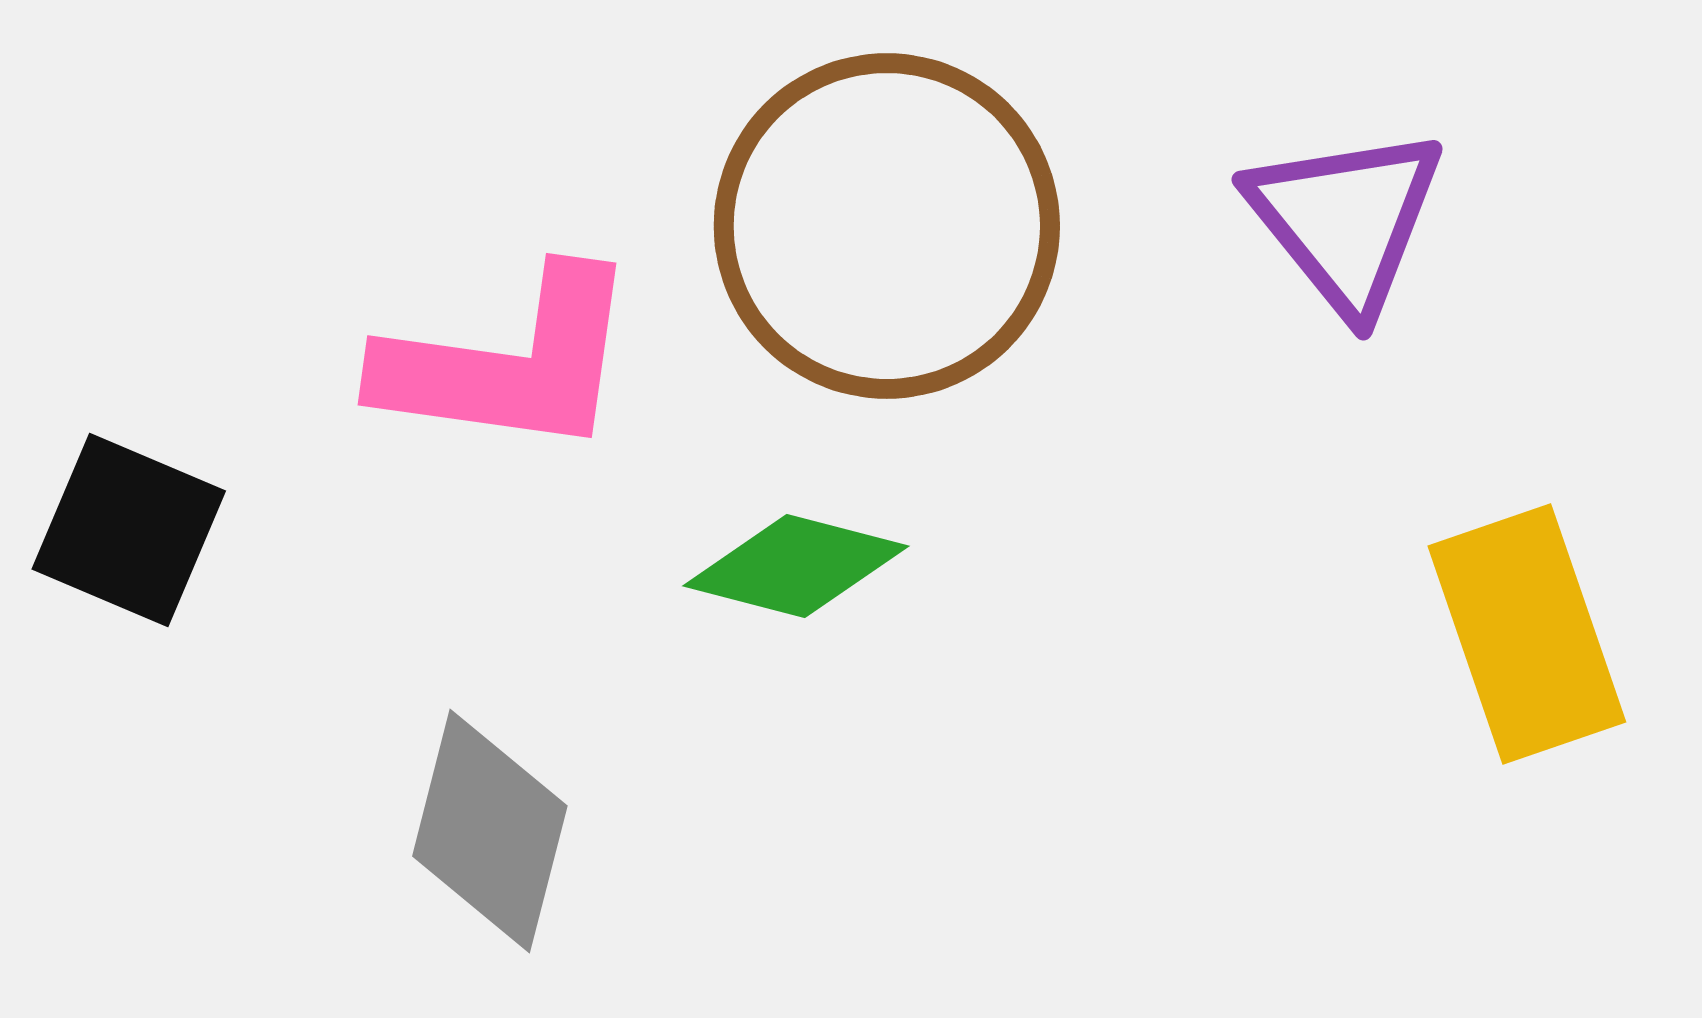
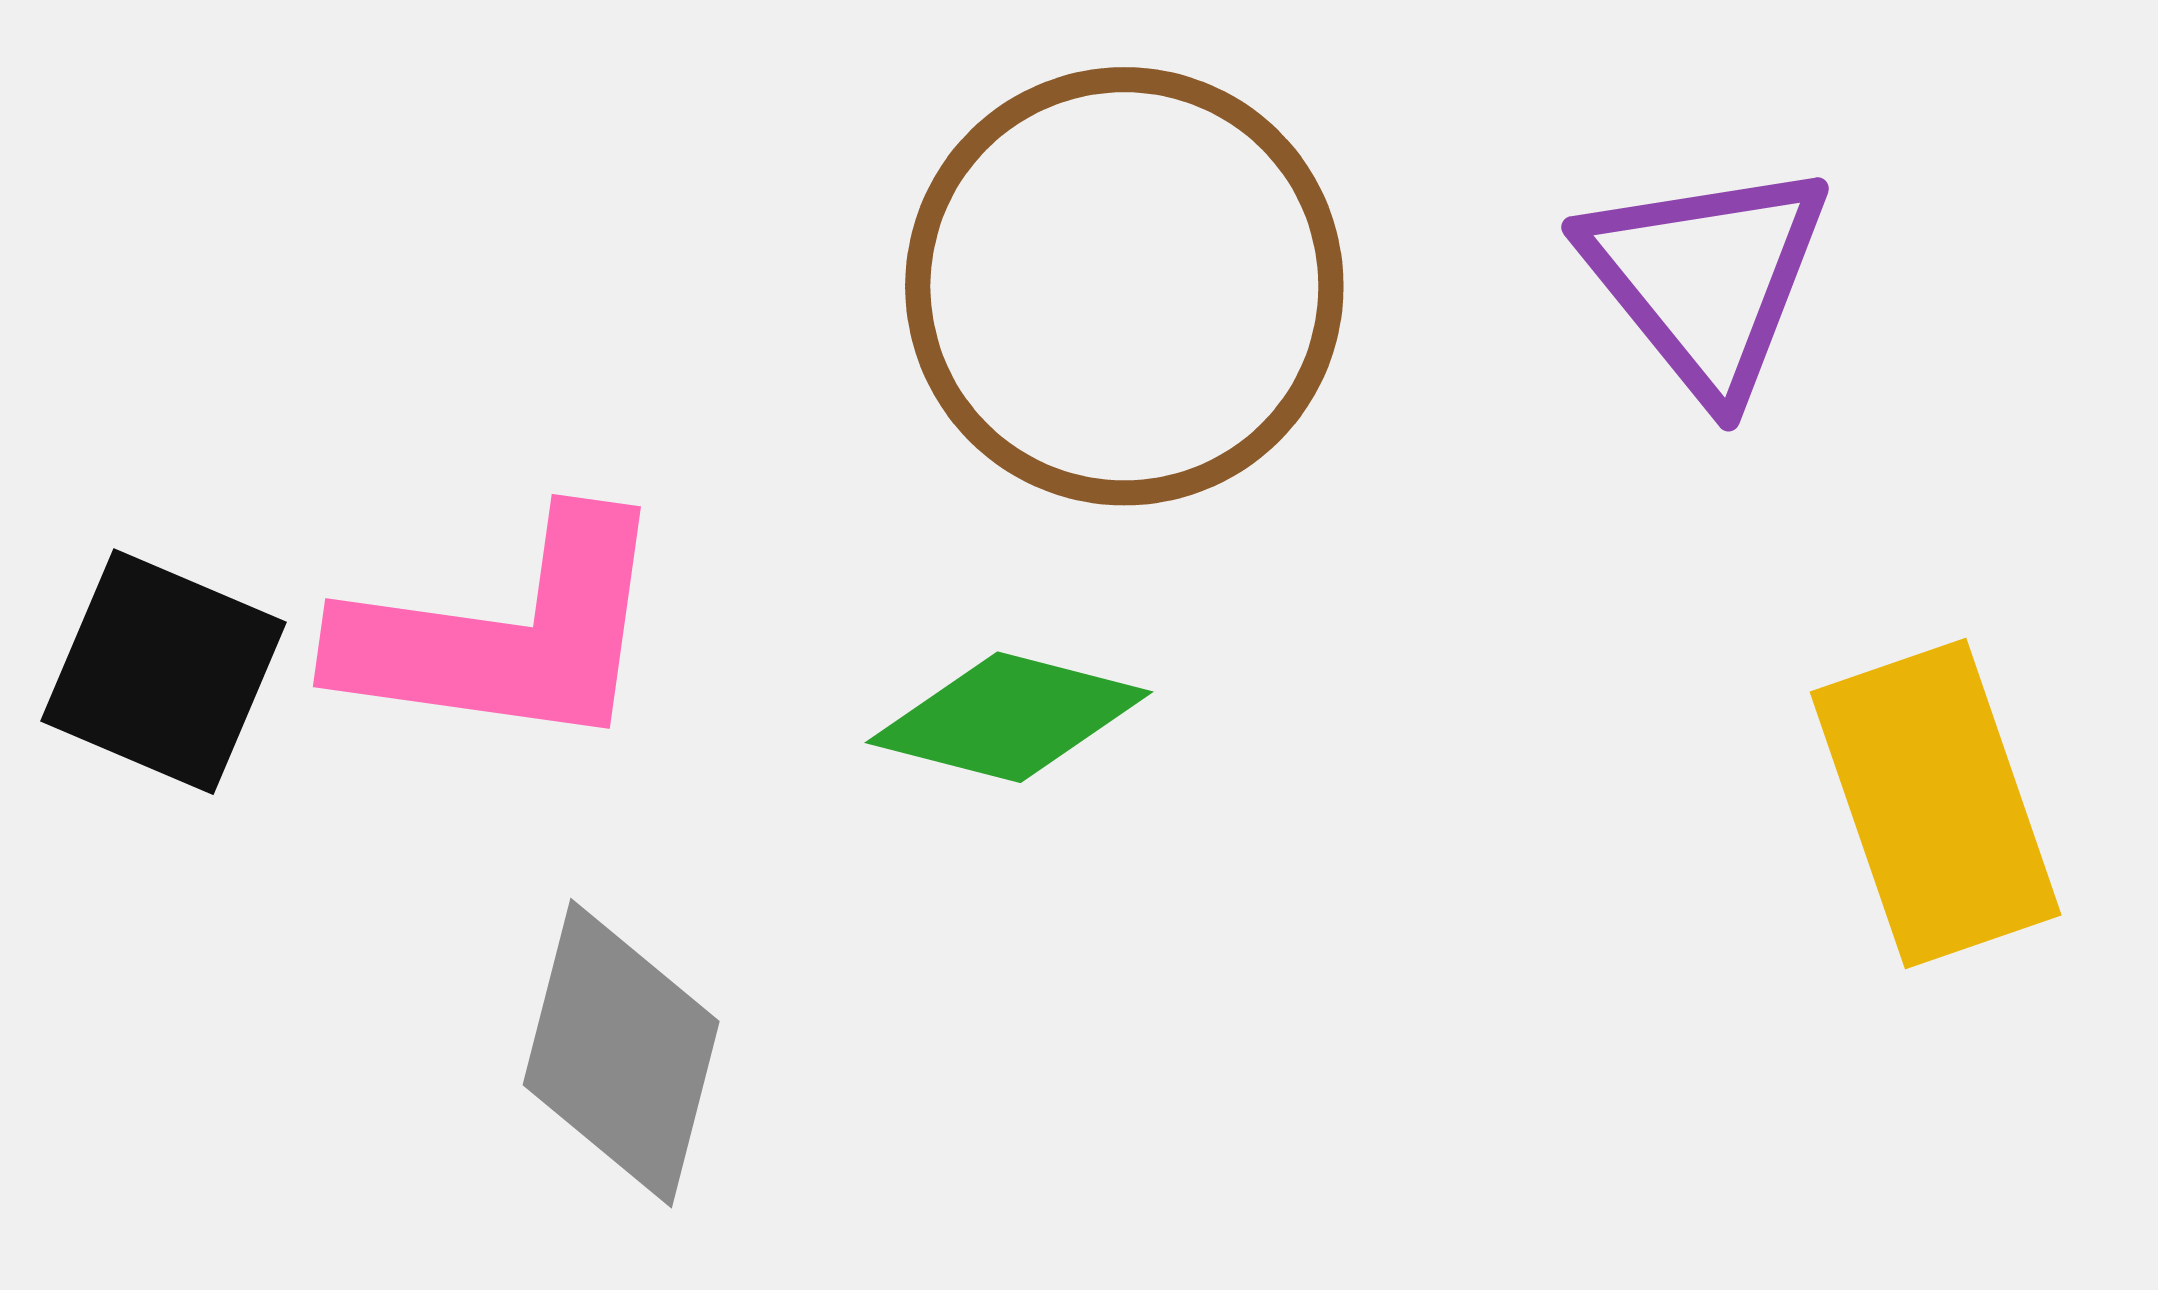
pink L-shape: (509, 363) -> (505, 634), moved

